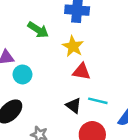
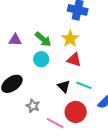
green arrow: (38, 30) -> (43, 39), moved
cyan circle: (22, 74) -> (41, 59), moved

